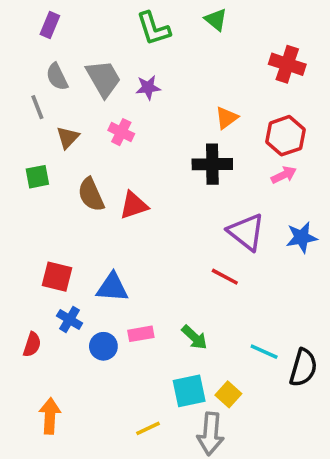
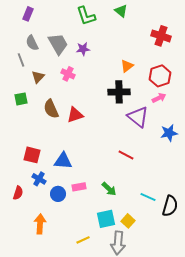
purple triangle: (246, 232) -> (138, 117), moved
orange arrow: (50, 416) -> (40, 224), moved

